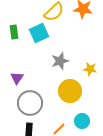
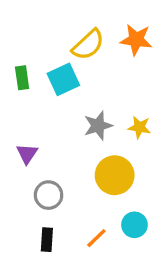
yellow star: (90, 69) -> (139, 127), moved
gray circle: (30, 103) -> (49, 195), size x0.7

